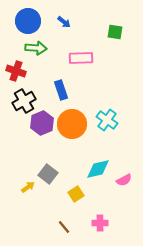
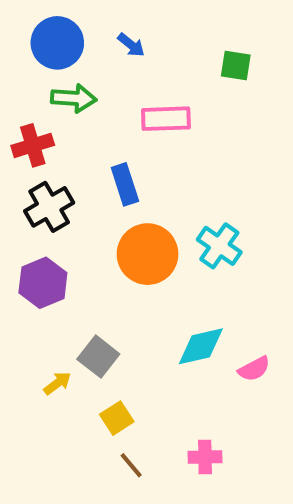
red cross: (16, 71) -> (33, 145), turned -36
purple hexagon: (42, 123) -> (43, 283), moved
yellow square: (76, 194) -> (117, 418), moved

